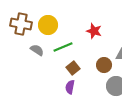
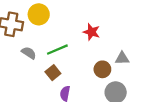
yellow circle: (48, 25) -> (39, 14), moved
brown square: (73, 68) -> (53, 73), moved

